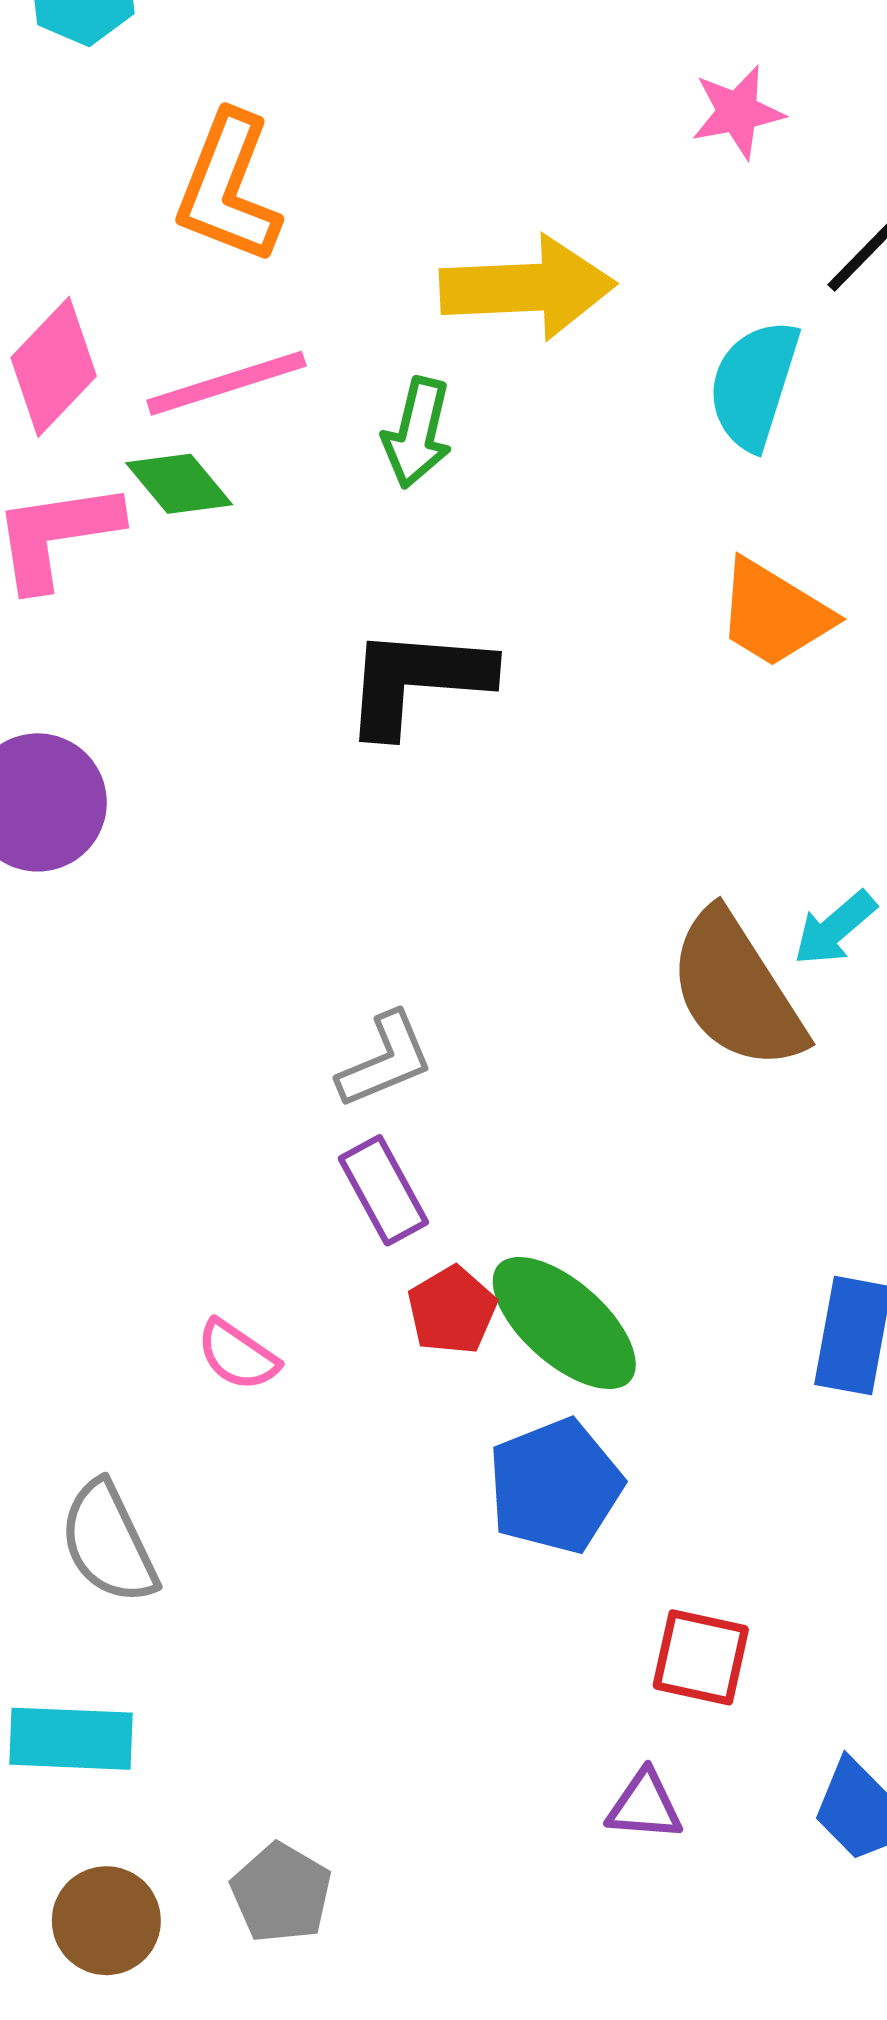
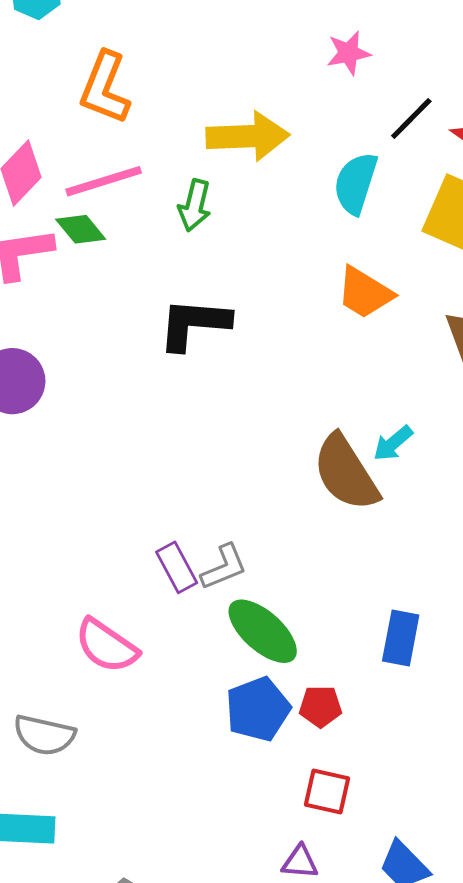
gray L-shape: (385, 1060) -> (224, 567), moved
red pentagon: (452, 1310) -> (321, 706), moved, turned 30
pink semicircle: (238, 1355) -> (106, 646), size x1.6
gray semicircle: (108, 1543) -> (44, 735), turned -52

